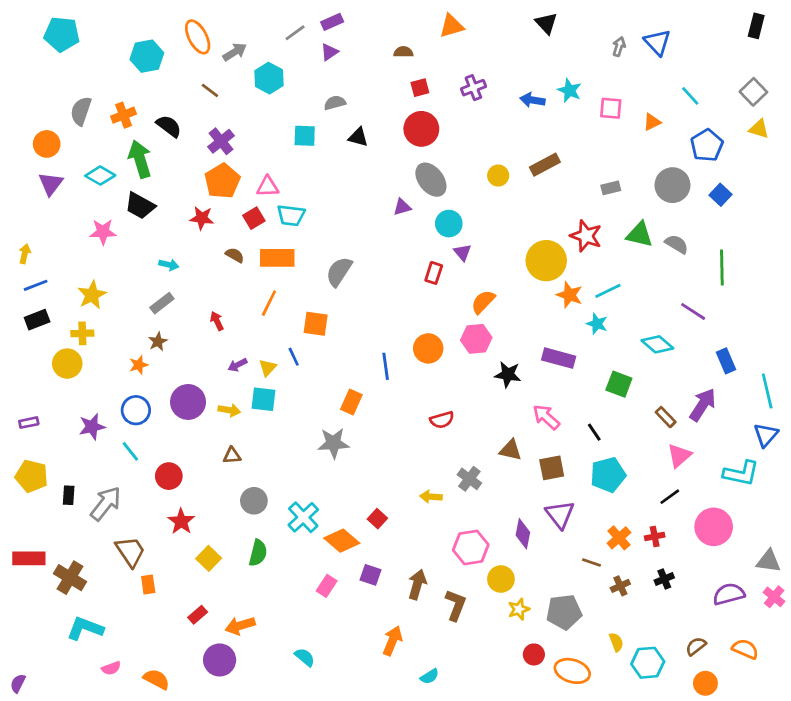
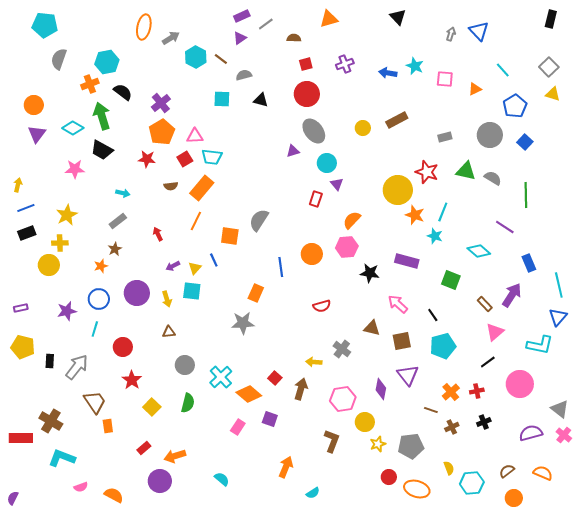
gray line: (295, 33) -> (266, 24), moved
orange ellipse: (198, 37) -> (144, 27), turned 40
cyan hexagon: (147, 56) -> (107, 62), moved
brown line: (210, 90) -> (221, 59), moved
gray semicircle: (81, 111) -> (59, 59), moved
brown semicircle: (235, 255) -> (171, 186), turned 144
orange rectangle: (277, 258) -> (202, 188), turned -50
gray semicircle: (339, 272) -> (259, 220), moved
cyan line: (608, 291) -> (443, 212), turned -42
yellow arrow: (229, 410) -> (167, 299), turned 63
cyan line: (130, 451) -> (95, 329), turned 56
red rectangle: (29, 558) -> (21, 438), moved
gray triangle: (769, 561) -> (560, 409), turned 30
brown arrow: (417, 584) -> (301, 389), moved

